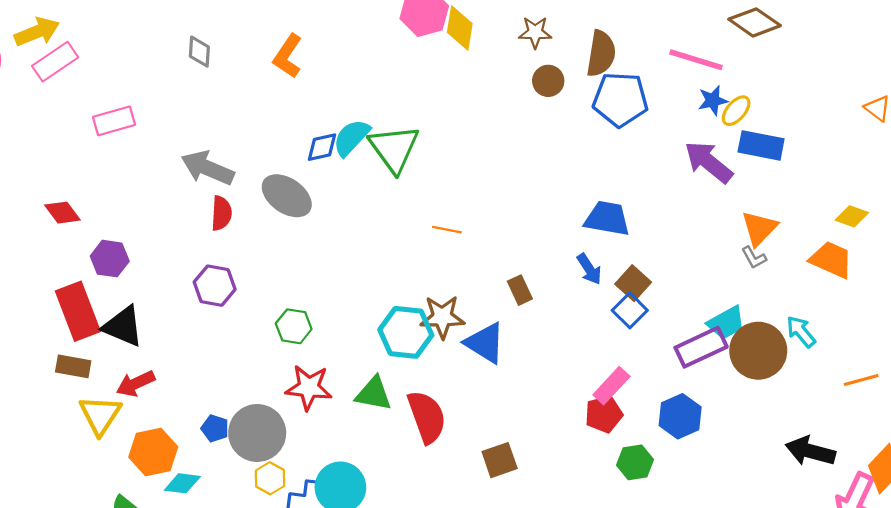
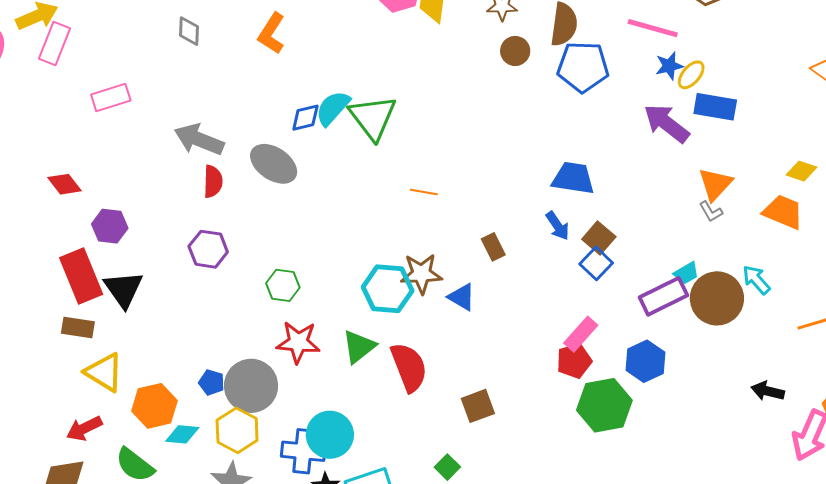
pink rectangle: (55, 62) -> (55, 43), turned -33
cyan trapezoid: (726, 323) -> (686, 273), size x0.7
black triangle: (123, 326) -> (124, 289), turned 33
blue triangle: (485, 343) -> (462, 297), size x0.7
red arrow: (136, 383) -> (84, 428), moved
green triangle: (374, 394) -> (359, 347), turned -48
yellow triangle: (100, 415) -> (104, 372), turned -30
black arrow: (810, 451) -> (768, 391), size x0.7
green hexagon: (635, 462) -> (604, 405), size x1.6
yellow hexagon: (270, 478) -> (237, 430), moved, size x1.5

